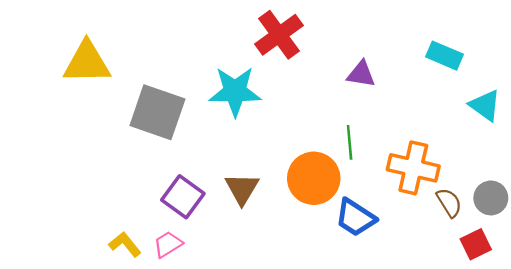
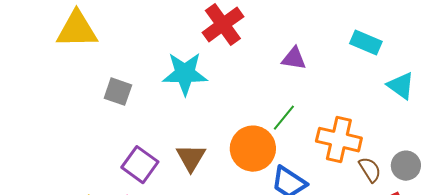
yellow triangle: (87, 63) -> (77, 30), moved
gray square: (157, 112) -> (118, 92), size x0.6
green line: (350, 142) -> (284, 118), turned 44

